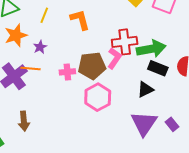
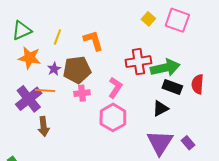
orange star: (16, 35) -> (30, 58), turned 30
pink L-shape: (114, 58) -> (115, 88), moved
brown pentagon: (92, 66) -> (77, 70), moved
brown arrow: (24, 121) -> (44, 126), moved

